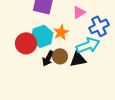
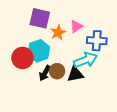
blue cross: (99, 26) -> (97, 41), turned 30
orange star: (61, 32) -> (58, 33), moved

